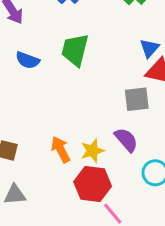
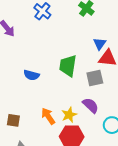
green trapezoid: (75, 50) -> (68, 66), moved
blue semicircle: (28, 60) -> (31, 75), moved

